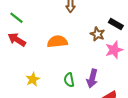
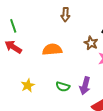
green line: (16, 18) -> (13, 26), turned 32
green semicircle: (69, 80) -> (63, 87), turned -64

